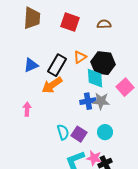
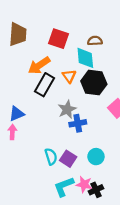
orange triangle: (80, 57) -> (69, 76), turned -32
blue triangle: (31, 65) -> (17, 114), moved
cyan diamond: (95, 78) -> (85, 58), moved
orange arrow: (52, 85) -> (39, 65), moved
gray star: (101, 101) -> (67, 109), moved, turned -30

